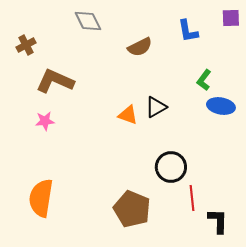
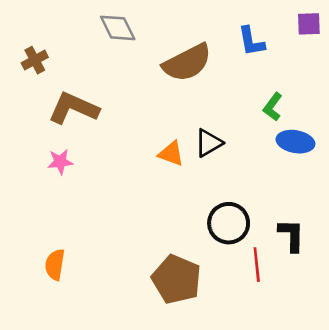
brown semicircle: (140, 47) -> (187, 63), size x1.5
orange semicircle: (41, 198) -> (55, 265), size x0.6
black L-shape: (218, 221) -> (291, 235), moved

